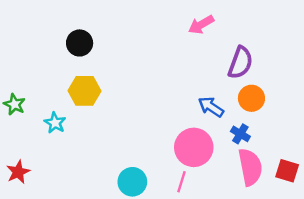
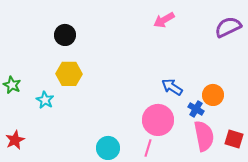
purple semicircle: (240, 63) -> (228, 27), moved, turned -136
orange circle: (251, 98) -> (213, 95), moved

